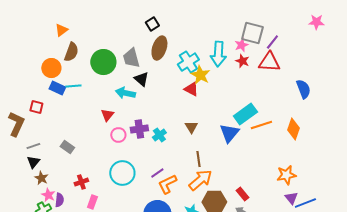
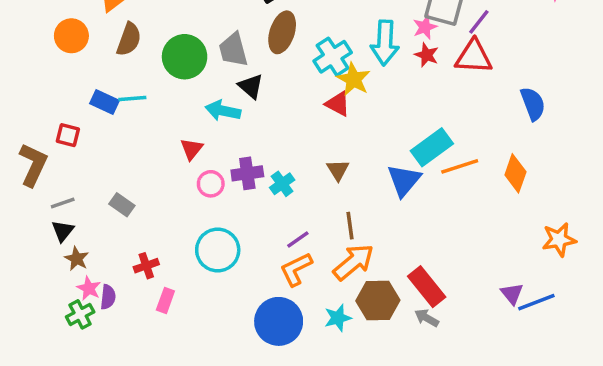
orange circle: (51, 68) -> (71, 36), moved
purple line: (157, 173) -> (298, 240), moved
orange star: (286, 175) -> (559, 240), moved
red rectangle: (242, 194) -> (427, 287), size x1.6

